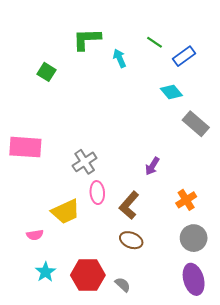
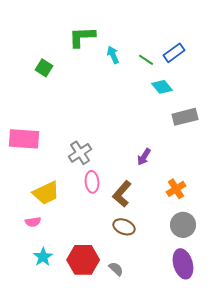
green line: (154, 42) -> (146, 60), moved
gray rectangle: (196, 124) -> (185, 117), turned -55
yellow trapezoid: (66, 212) -> (46, 193), moved

